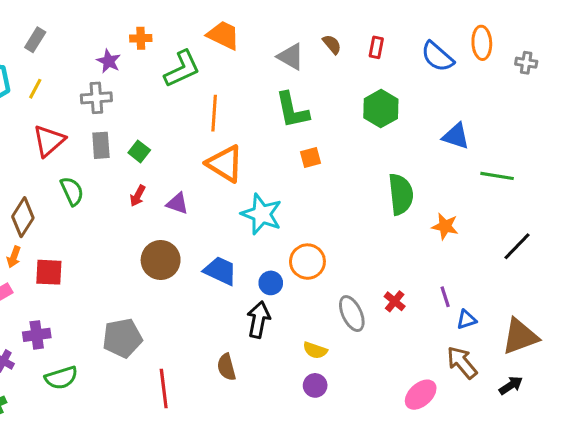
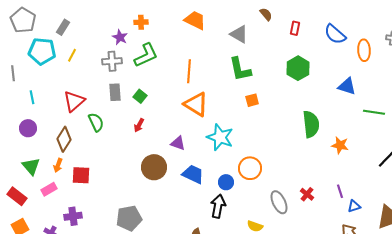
gray rectangle: (35, 40) -> (63, 27), moved
orange ellipse: (482, 43) -> (364, 50), moved
brown semicircle: (332, 44) -> (266, 14), moved
green L-shape: (182, 69) -> (146, 55), moved
red triangle: (49, 141) -> (74, 101), moved
purple triangle: (177, 203) -> (178, 143), moved

